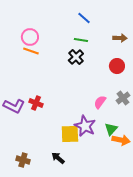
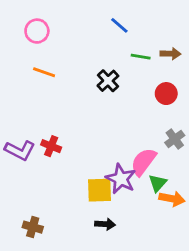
pink circle: (30, 37) -> (37, 31), moved
green line: (81, 40) -> (141, 57), moved
pink semicircle: (100, 102) -> (143, 162), moved, size x1.5
black arrow: (58, 158) -> (105, 224), moved, turned 144

